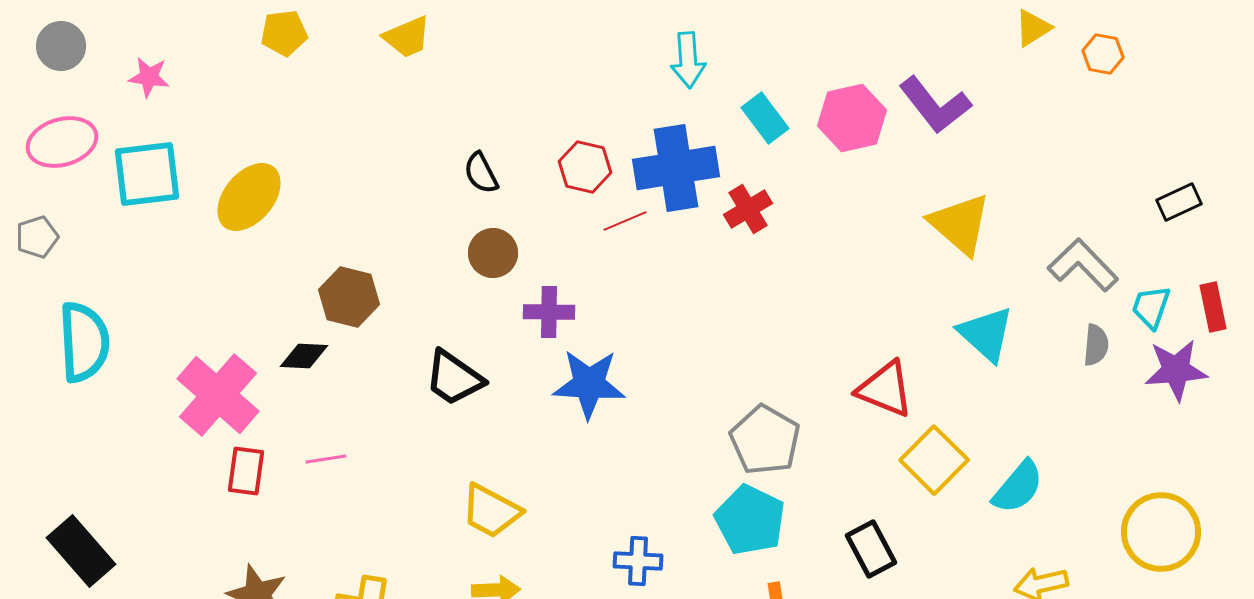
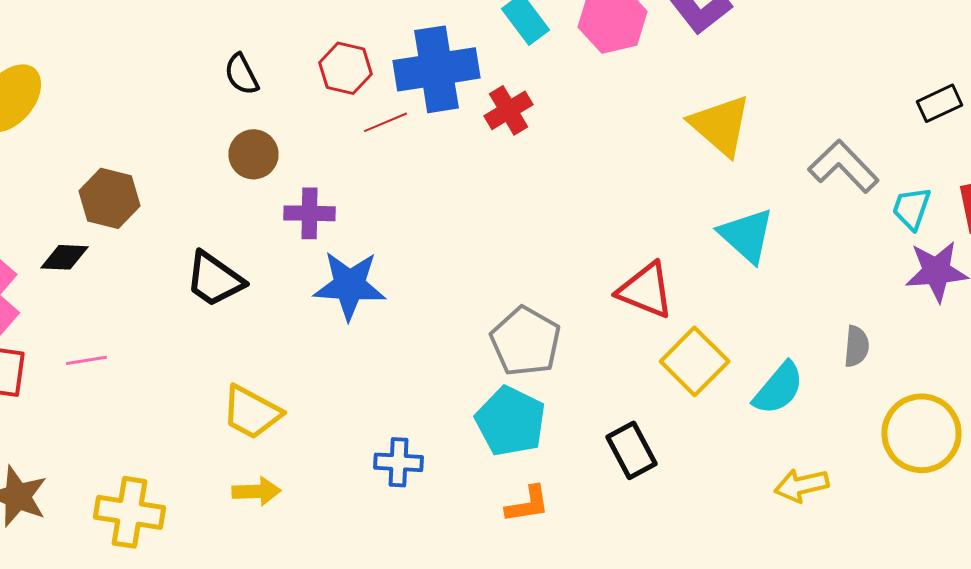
gray semicircle: (1096, 345) -> (856, 346), moved

